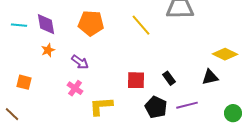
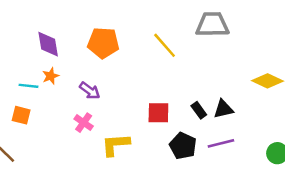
cyan line: (19, 25) -> (29, 86), moved
black triangle: (210, 77) -> (223, 109), moved

